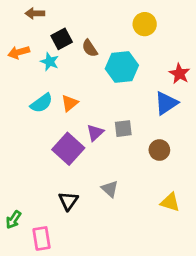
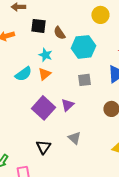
black square: (62, 39) -> (38, 26), turned 35
cyan star: (50, 62) -> (45, 55), moved
gray square: (123, 129) -> (84, 80), moved
purple triangle: (95, 133) -> (67, 105), moved

